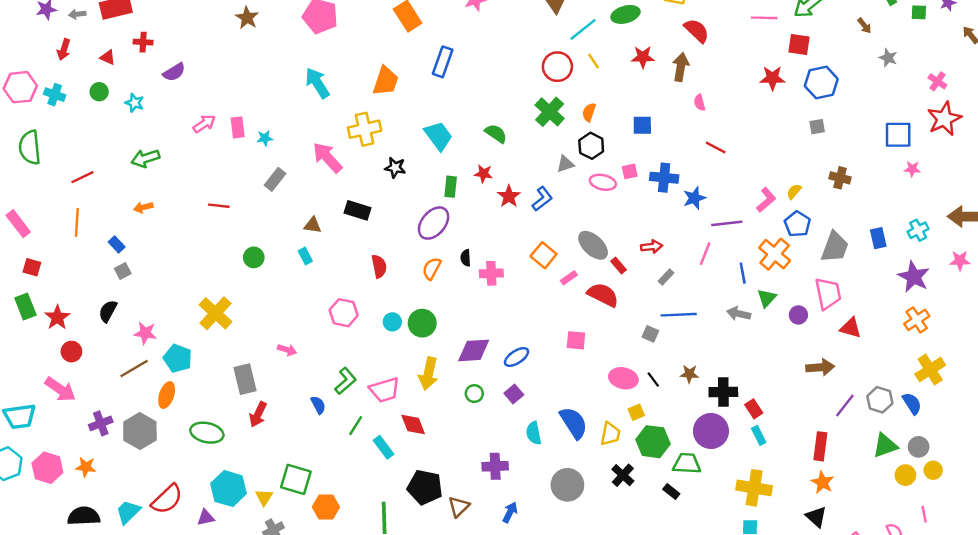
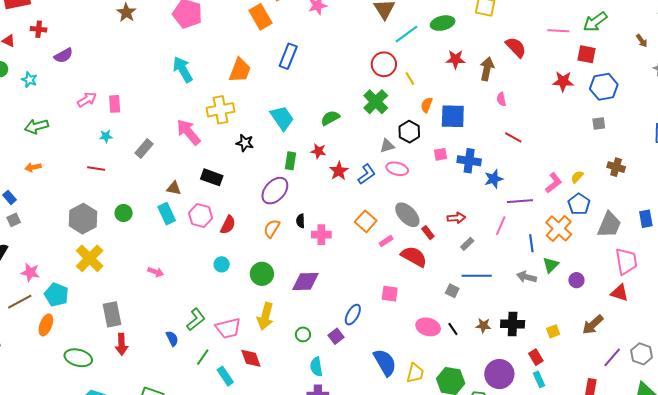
red semicircle: (697, 31) -> (516, 47), moved
yellow line: (594, 61) -> (410, 79), moved
orange semicircle: (589, 112) -> (427, 105), moved
blue square: (642, 125) -> (453, 116), size x1.5
green semicircle: (496, 133) -> (330, 118), turned -66
cyan star: (265, 138) -> (106, 136), moved
pink ellipse: (603, 182) -> (397, 169), moved
cyan rectangle: (305, 256) -> (167, 214), size x1.5
red semicircle: (379, 266) -> (228, 225), turned 36
pink trapezoid: (828, 293) -> (626, 261), moved
pink hexagon: (344, 313) -> (201, 215), moved
cyan circle: (392, 322) -> (222, 264), moved
pink arrow: (287, 350) -> (156, 272), moved
purple diamond: (474, 350) -> (305, 281), moved
blue ellipse: (517, 357) -> (353, 315), moved, turned -30
brown arrow: (820, 367) -> (593, 325), turned 140
black cross: (723, 392) -> (513, 324), moved
yellow square: (636, 412) -> (553, 331), moved
red arrow: (258, 414) -> (122, 344), turned -30
gray hexagon: (140, 431) -> (83, 219), moved
cyan semicircle: (534, 433) -> (316, 367), moved

